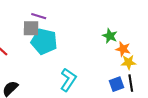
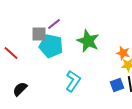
purple line: (39, 16) -> (54, 24), moved, turned -56
green star: (110, 36) -> (88, 41), moved, size x1.6

